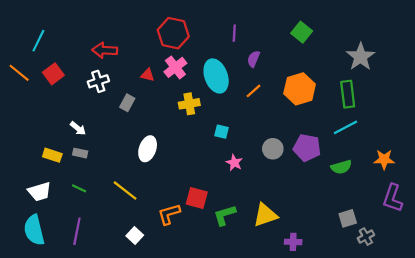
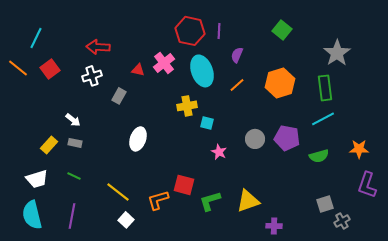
red hexagon: (173, 33) -> (190, 31), moved
yellow cross: (189, 104) -> (187, 106), moved
yellow rectangle: (52, 155) -> (49, 145), turned -66
yellow line: (125, 191) -> (118, 192), moved

